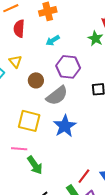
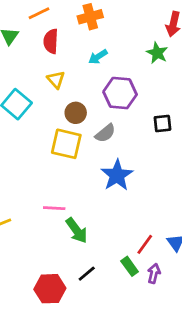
yellow triangle: (15, 61) -> (56, 80), moved
gray semicircle: (57, 96) -> (105, 133), size x0.7
yellow square: (29, 121) -> (66, 144), moved

